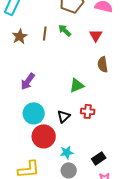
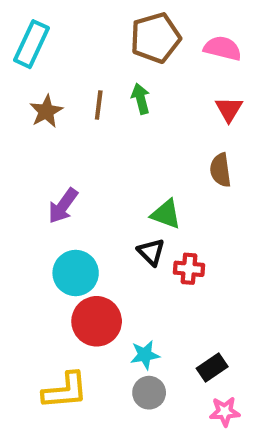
green arrow: (65, 30) -> (141, 99), turned 32
red triangle: (96, 35) -> (229, 109), moved
green triangle: (77, 85) -> (166, 214), turned 42
black triangle: (64, 116) -> (151, 252), moved, turned -32

